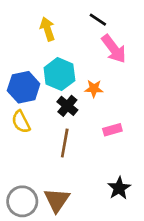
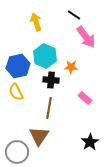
black cross: (67, 106) -> (51, 80), turned -35
pink rectangle: (112, 130) -> (85, 98), turned 56
brown triangle: (57, 200) -> (39, 136), moved

